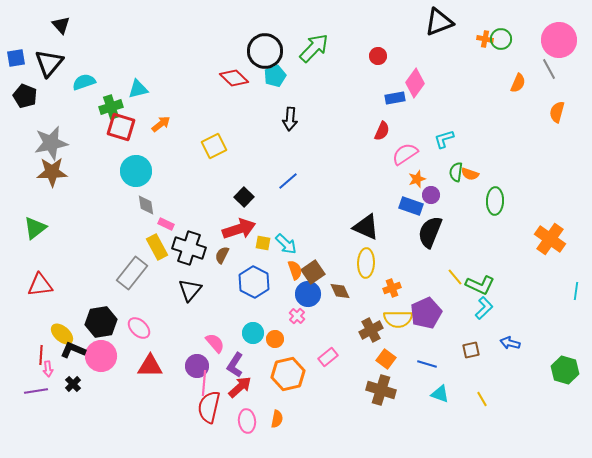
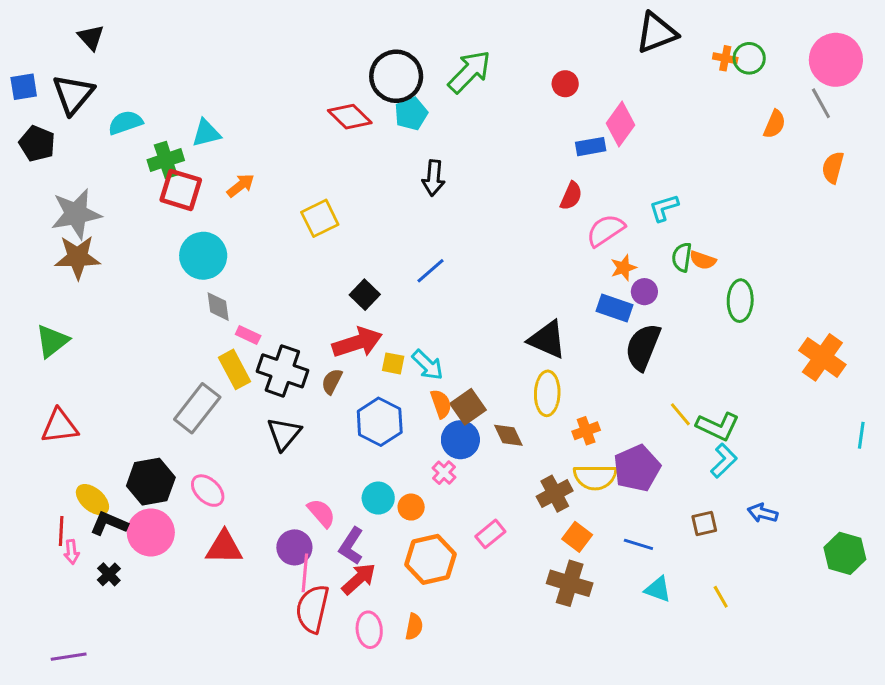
purple line: (36, 391) -> (69, 657), moved

